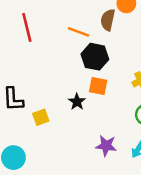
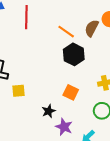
orange square: (98, 86) -> (71, 92), moved
black star: (77, 102) -> (49, 111), moved

